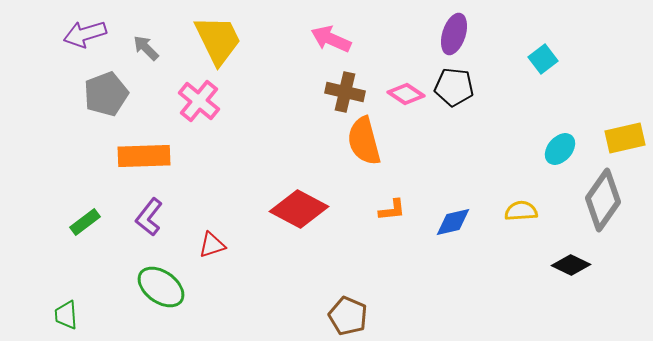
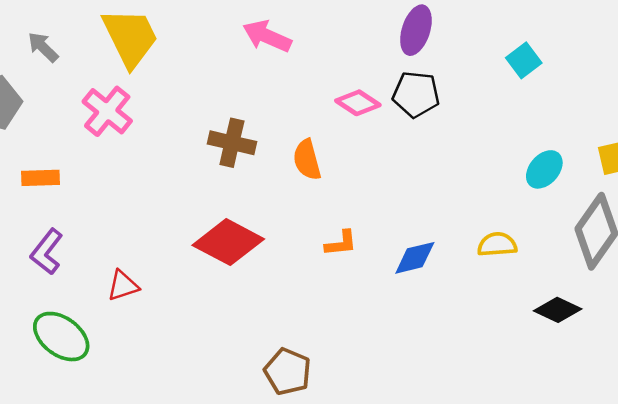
brown cross: (345, 92) -> (232, 143), moved
orange semicircle: (364, 141) -> (307, 160), size x0.7
orange rectangle: (144, 156) -> (41, 178), size x0.6

